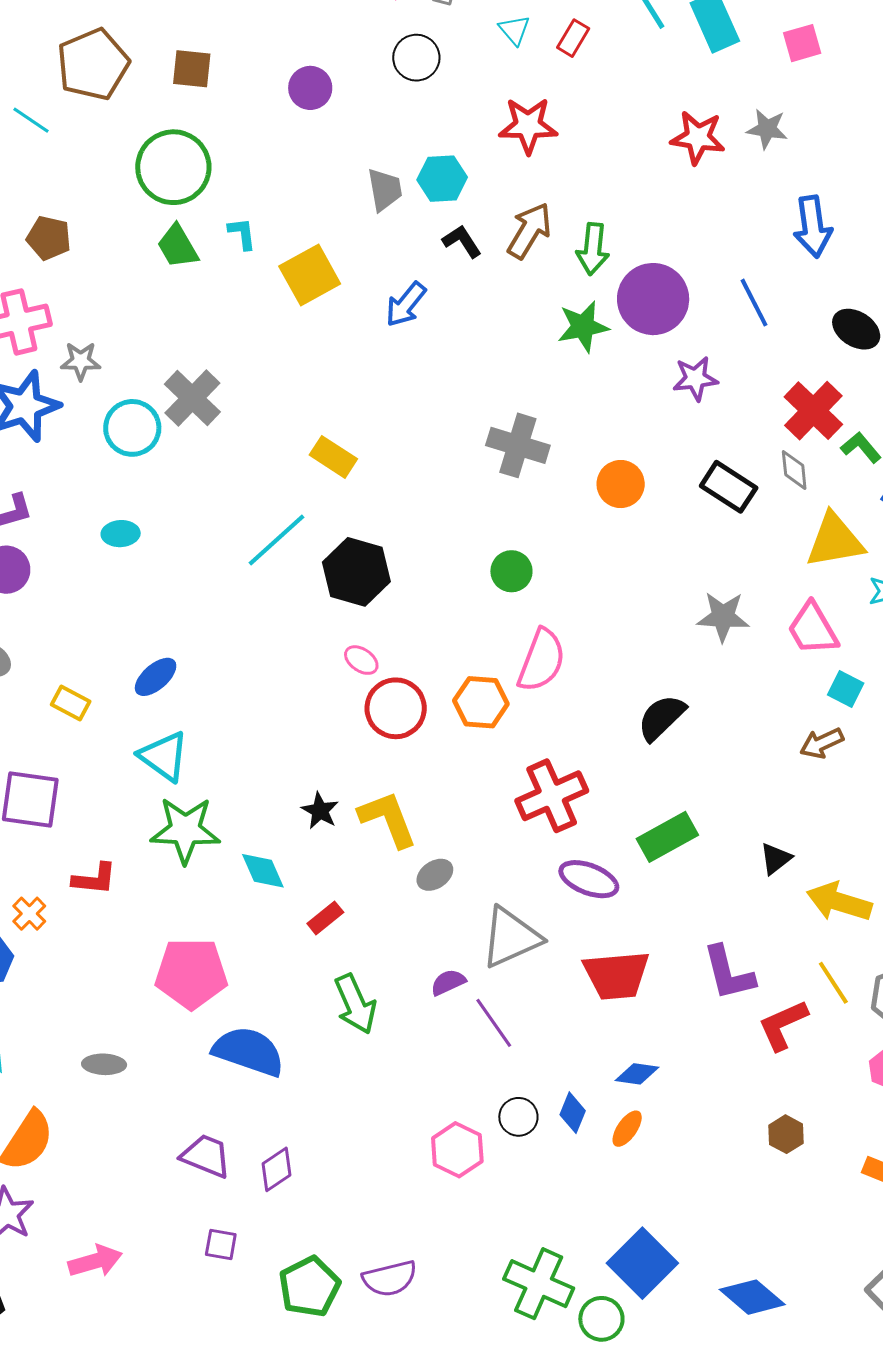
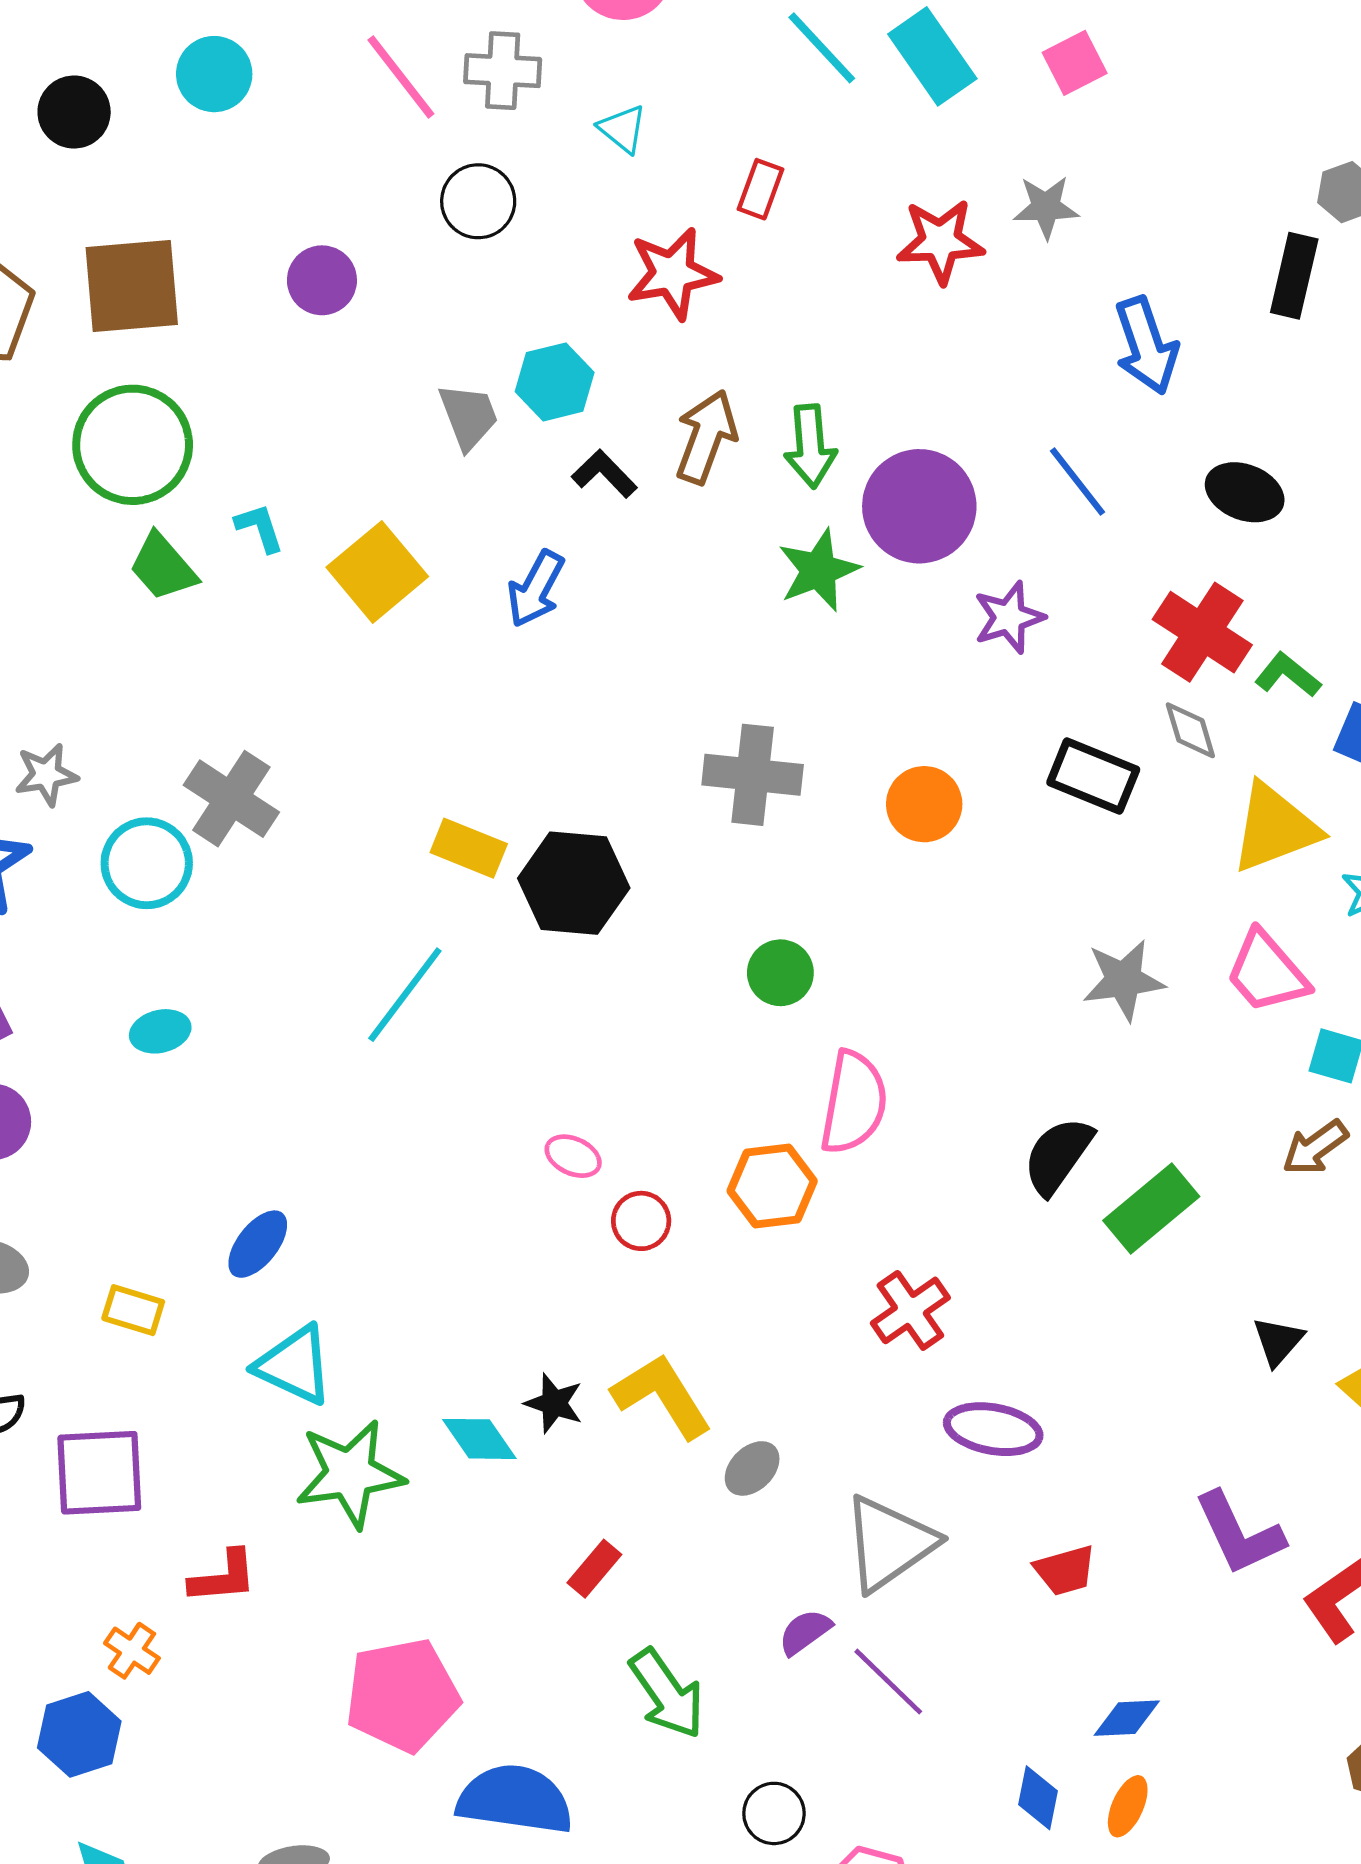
red rectangle: (573, 38) -> (760, 189), moved
brown square: (192, 69) -> (132, 286), size x1.6
black hexagon: (356, 572) -> (574, 883), moved
red circle: (396, 708) -> (641, 1221), size x0.6
red cross: (552, 796) -> (910, 1310), size x0.7
green rectangle: (667, 837) -> (1151, 1208), moved
cyan diamond: (263, 871) -> (479, 1439), moved
red trapezoid: (616, 975) -> (1065, 1570), size x0.6
black circle: (518, 1117) -> (774, 1813), moved

